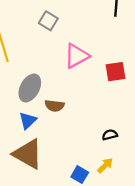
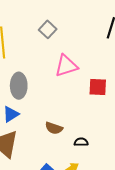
gray ellipse: (30, 88) -> (19, 86), turned -40
brown semicircle: (55, 106) -> (54, 128), moved

